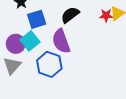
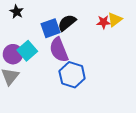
blue square: (37, 19) -> (50, 28), moved
blue hexagon: (49, 64) -> (72, 75), moved

